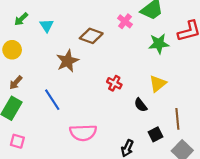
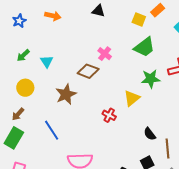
pink cross: (125, 21) -> (105, 54), moved
yellow circle: (12, 50) -> (25, 88), moved
yellow triangle: (158, 84) -> (132, 98), moved
black semicircle: (141, 105) -> (150, 134), moved

